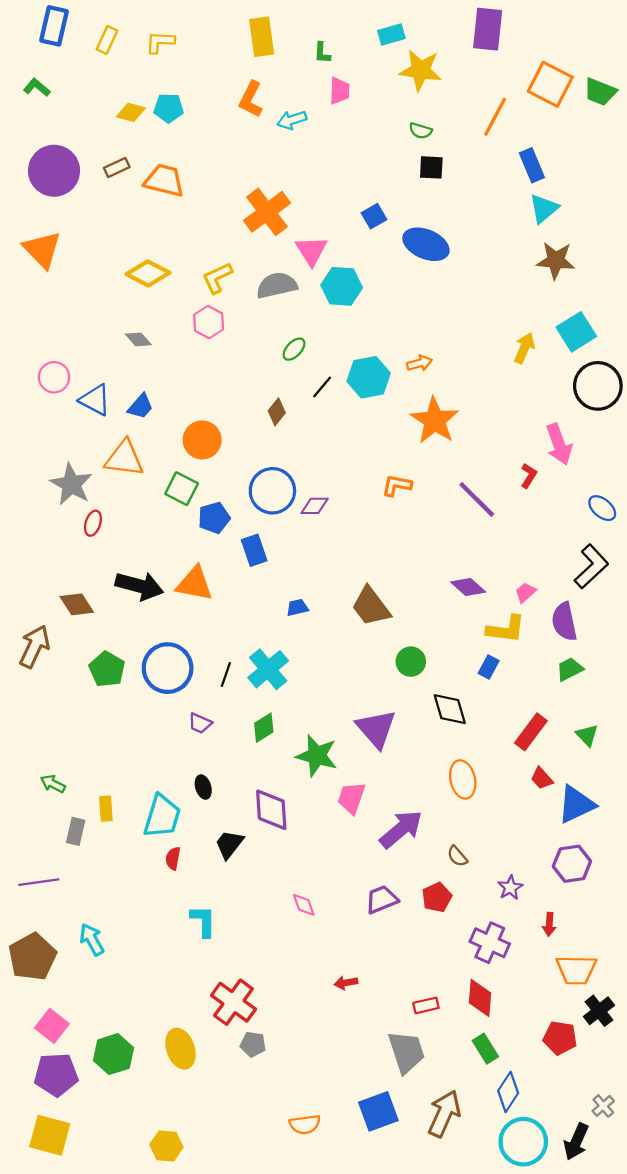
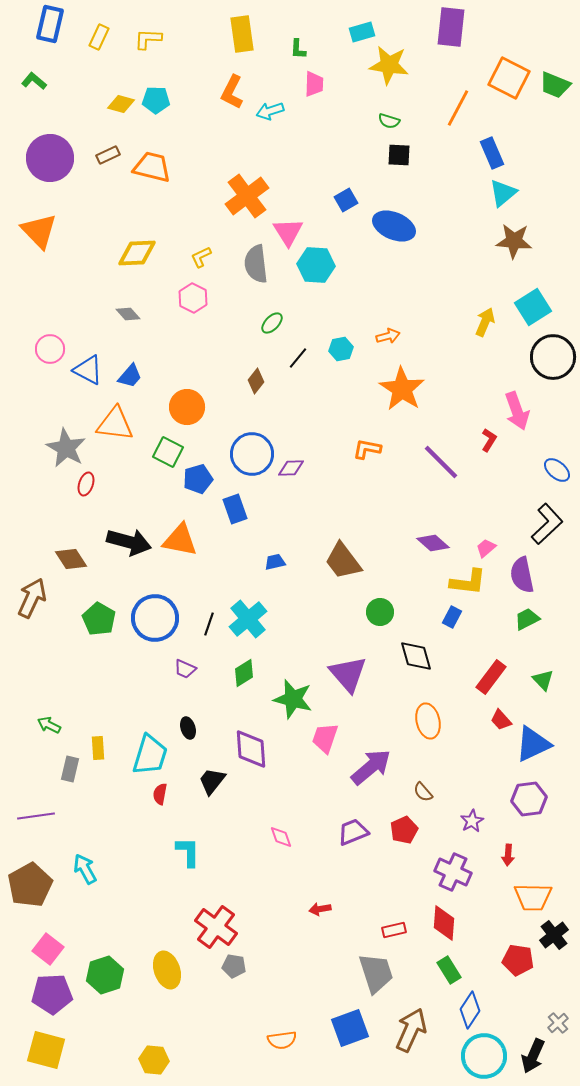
yellow diamond: (148, 273) -> (137, 253), turned -30
yellow L-shape: (217, 278) -> (201, 257), size x0.7
gray semicircle: (277, 285) -> (256, 264), turned -84
cyan hexagon: (369, 377) -> (341, 349), size x0.6

